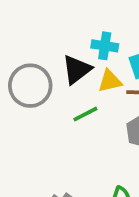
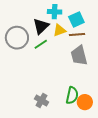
green line: (85, 114) -> (41, 44), moved

